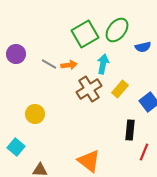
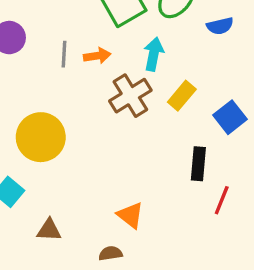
gray line: (49, 64) -> (64, 54), turned 63
yellow circle: (35, 114) -> (41, 137), size x1.5
orange triangle: (89, 161) -> (130, 215), size x0.7

